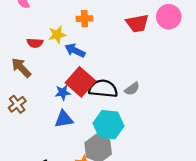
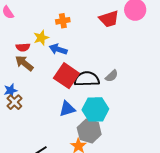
brown arrow: (21, 68) -> (24, 63), moved
blue star: (63, 93) -> (10, 90), moved
blue triangle: (64, 119) -> (67, 109), moved

